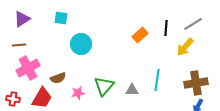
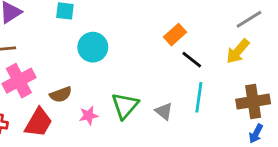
black line: (166, 28) -> (192, 60), moved, turned -56
gray triangle: (132, 90) -> (164, 111), turned 40

